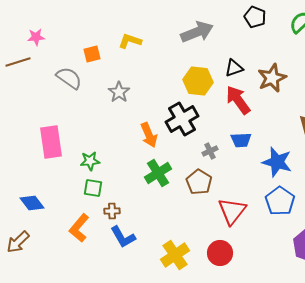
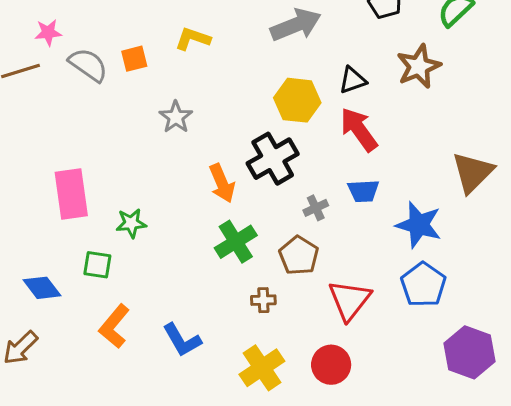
gray semicircle: (69, 78) -> (88, 65), moved
brown star: (272, 78) -> (419, 66), moved
green square: (93, 188) -> (97, 265), moved
brown cross: (112, 211) -> (263, 300), moved

